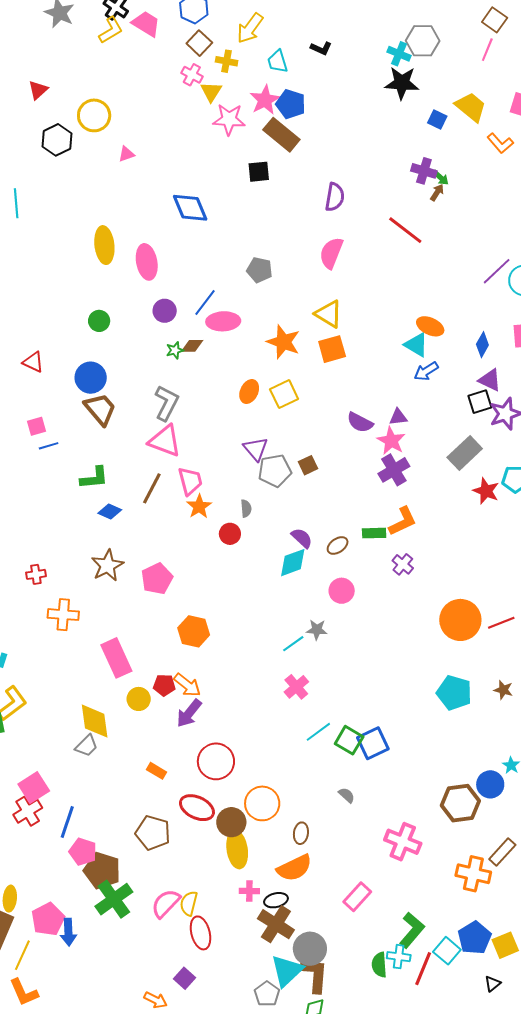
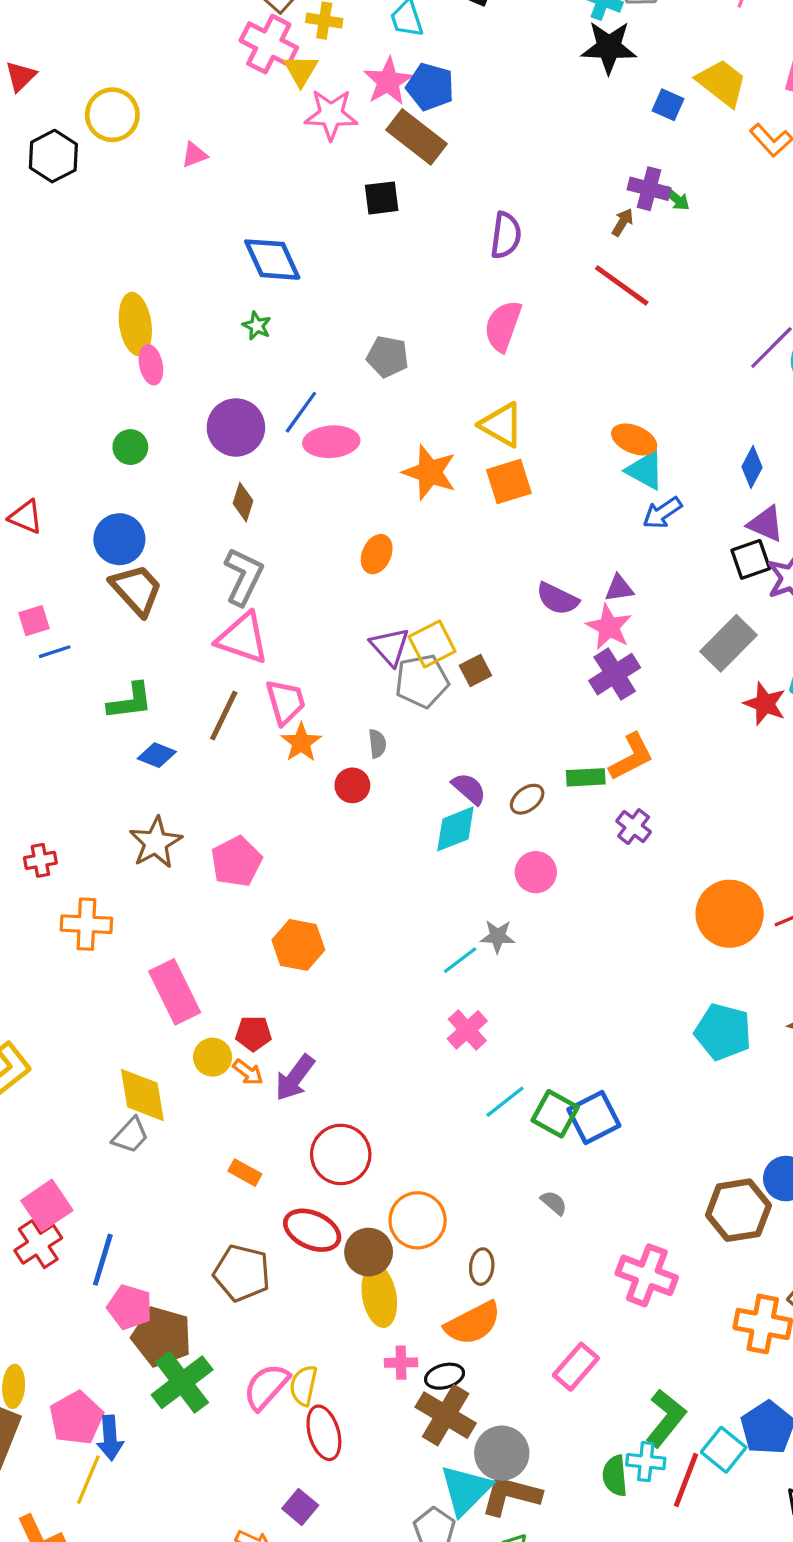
pink cross: (192, 75) -> (269, 44), size x1.6
pink triangle: (126, 154) -> (194, 155), moved
brown arrow: (437, 193) -> (623, 222), moved
pink ellipse: (147, 262) -> (151, 365), moved, size x0.7
purple circle: (165, 311) -> (236, 427), size x1.5
orange ellipse: (430, 326) -> (634, 439), moved
brown diamond: (192, 346) -> (243, 502), moved, turned -70
green star: (175, 350) -> (257, 326), moved, turned -30
yellow square: (284, 394) -> (432, 644), moved
orange arrow: (187, 685) -> (248, 1072), moved, size x0.7
yellow line: (22, 955) -> (88, 1480), moved
brown L-shape: (315, 975) -> (511, 1495), turned -78

